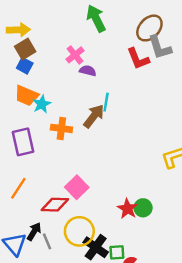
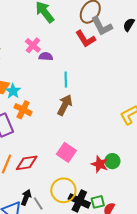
brown arrow: (94, 116) -> (65, 105), moved
orange cross: (61, 128) -> (23, 110), moved, turned 30
pink square: (77, 187) -> (66, 152), moved
red diamond: (55, 205) -> (27, 163), moved

